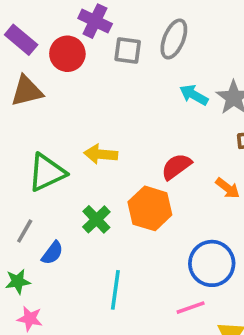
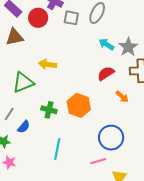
yellow arrow: (101, 154) -> (48, 64), moved
red semicircle: (176, 167) -> (106, 73), moved
green cross: (96, 219) -> (49, 110), turned -35

